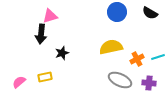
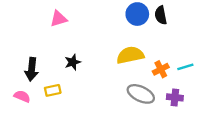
black semicircle: (150, 13) -> (161, 15), moved, turned 49
black arrow: (41, 34) -> (32, 69), moved
pink semicircle: (19, 82) -> (22, 96), turned 64

